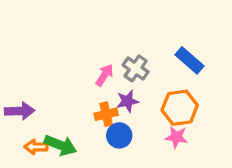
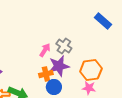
blue rectangle: (189, 60) -> (103, 21), moved
purple star: (127, 101) -> (59, 66), size x1.5

